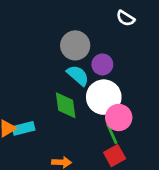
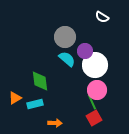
white circle: (104, 97) -> (95, 65), moved
green diamond: (66, 105) -> (40, 81), moved
cyan rectangle: (24, 128) -> (35, 104), moved

